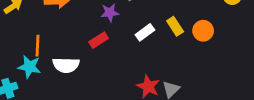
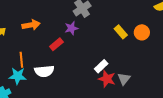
white rectangle: (145, 32) -> (101, 66), moved
red rectangle: (99, 40) -> (56, 44), moved

